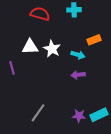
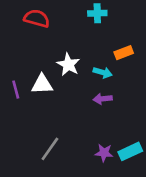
red semicircle: (40, 14) -> (37, 18), moved
white triangle: (30, 47) -> (42, 84), moved

